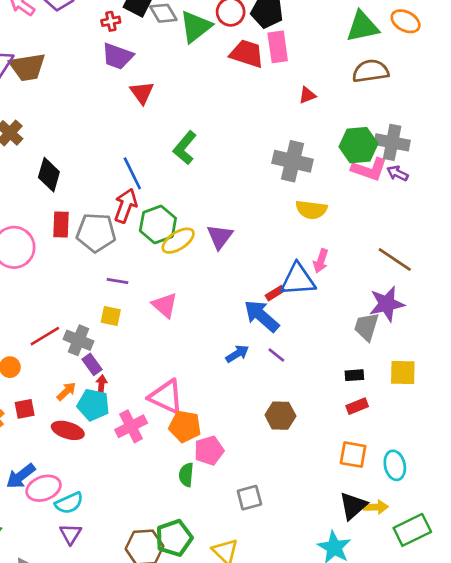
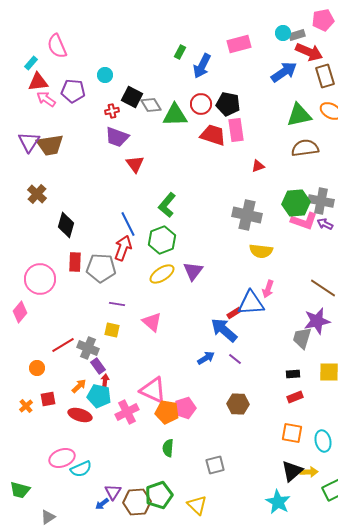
green triangle: (196, 27) -> (175, 115), turned 36
green hexagon: (158, 224) -> (162, 240), moved
pink pentagon: (209, 451) -> (185, 408), moved
blue arrow: (21, 476) -> (102, 504), moved, size x0.6
purple triangle: (70, 534) -> (113, 492), moved

